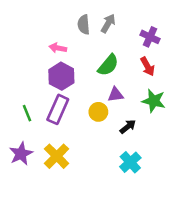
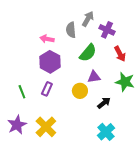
gray semicircle: (84, 25) -> (71, 30), moved
purple cross: (150, 37) -> (107, 30), moved
purple rectangle: (58, 109) -> (47, 89), size x0.6

